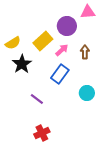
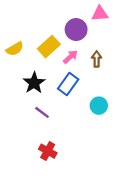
black star: (22, 64) -> (34, 83), moved
red cross: (42, 133) -> (48, 151), turned -35

